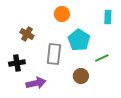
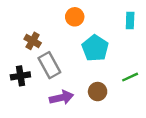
gray rectangle: (54, 54) -> (49, 65), moved, turned -35
green line: (102, 58) -> (130, 77), moved
purple arrow: (36, 83) -> (61, 98), moved

